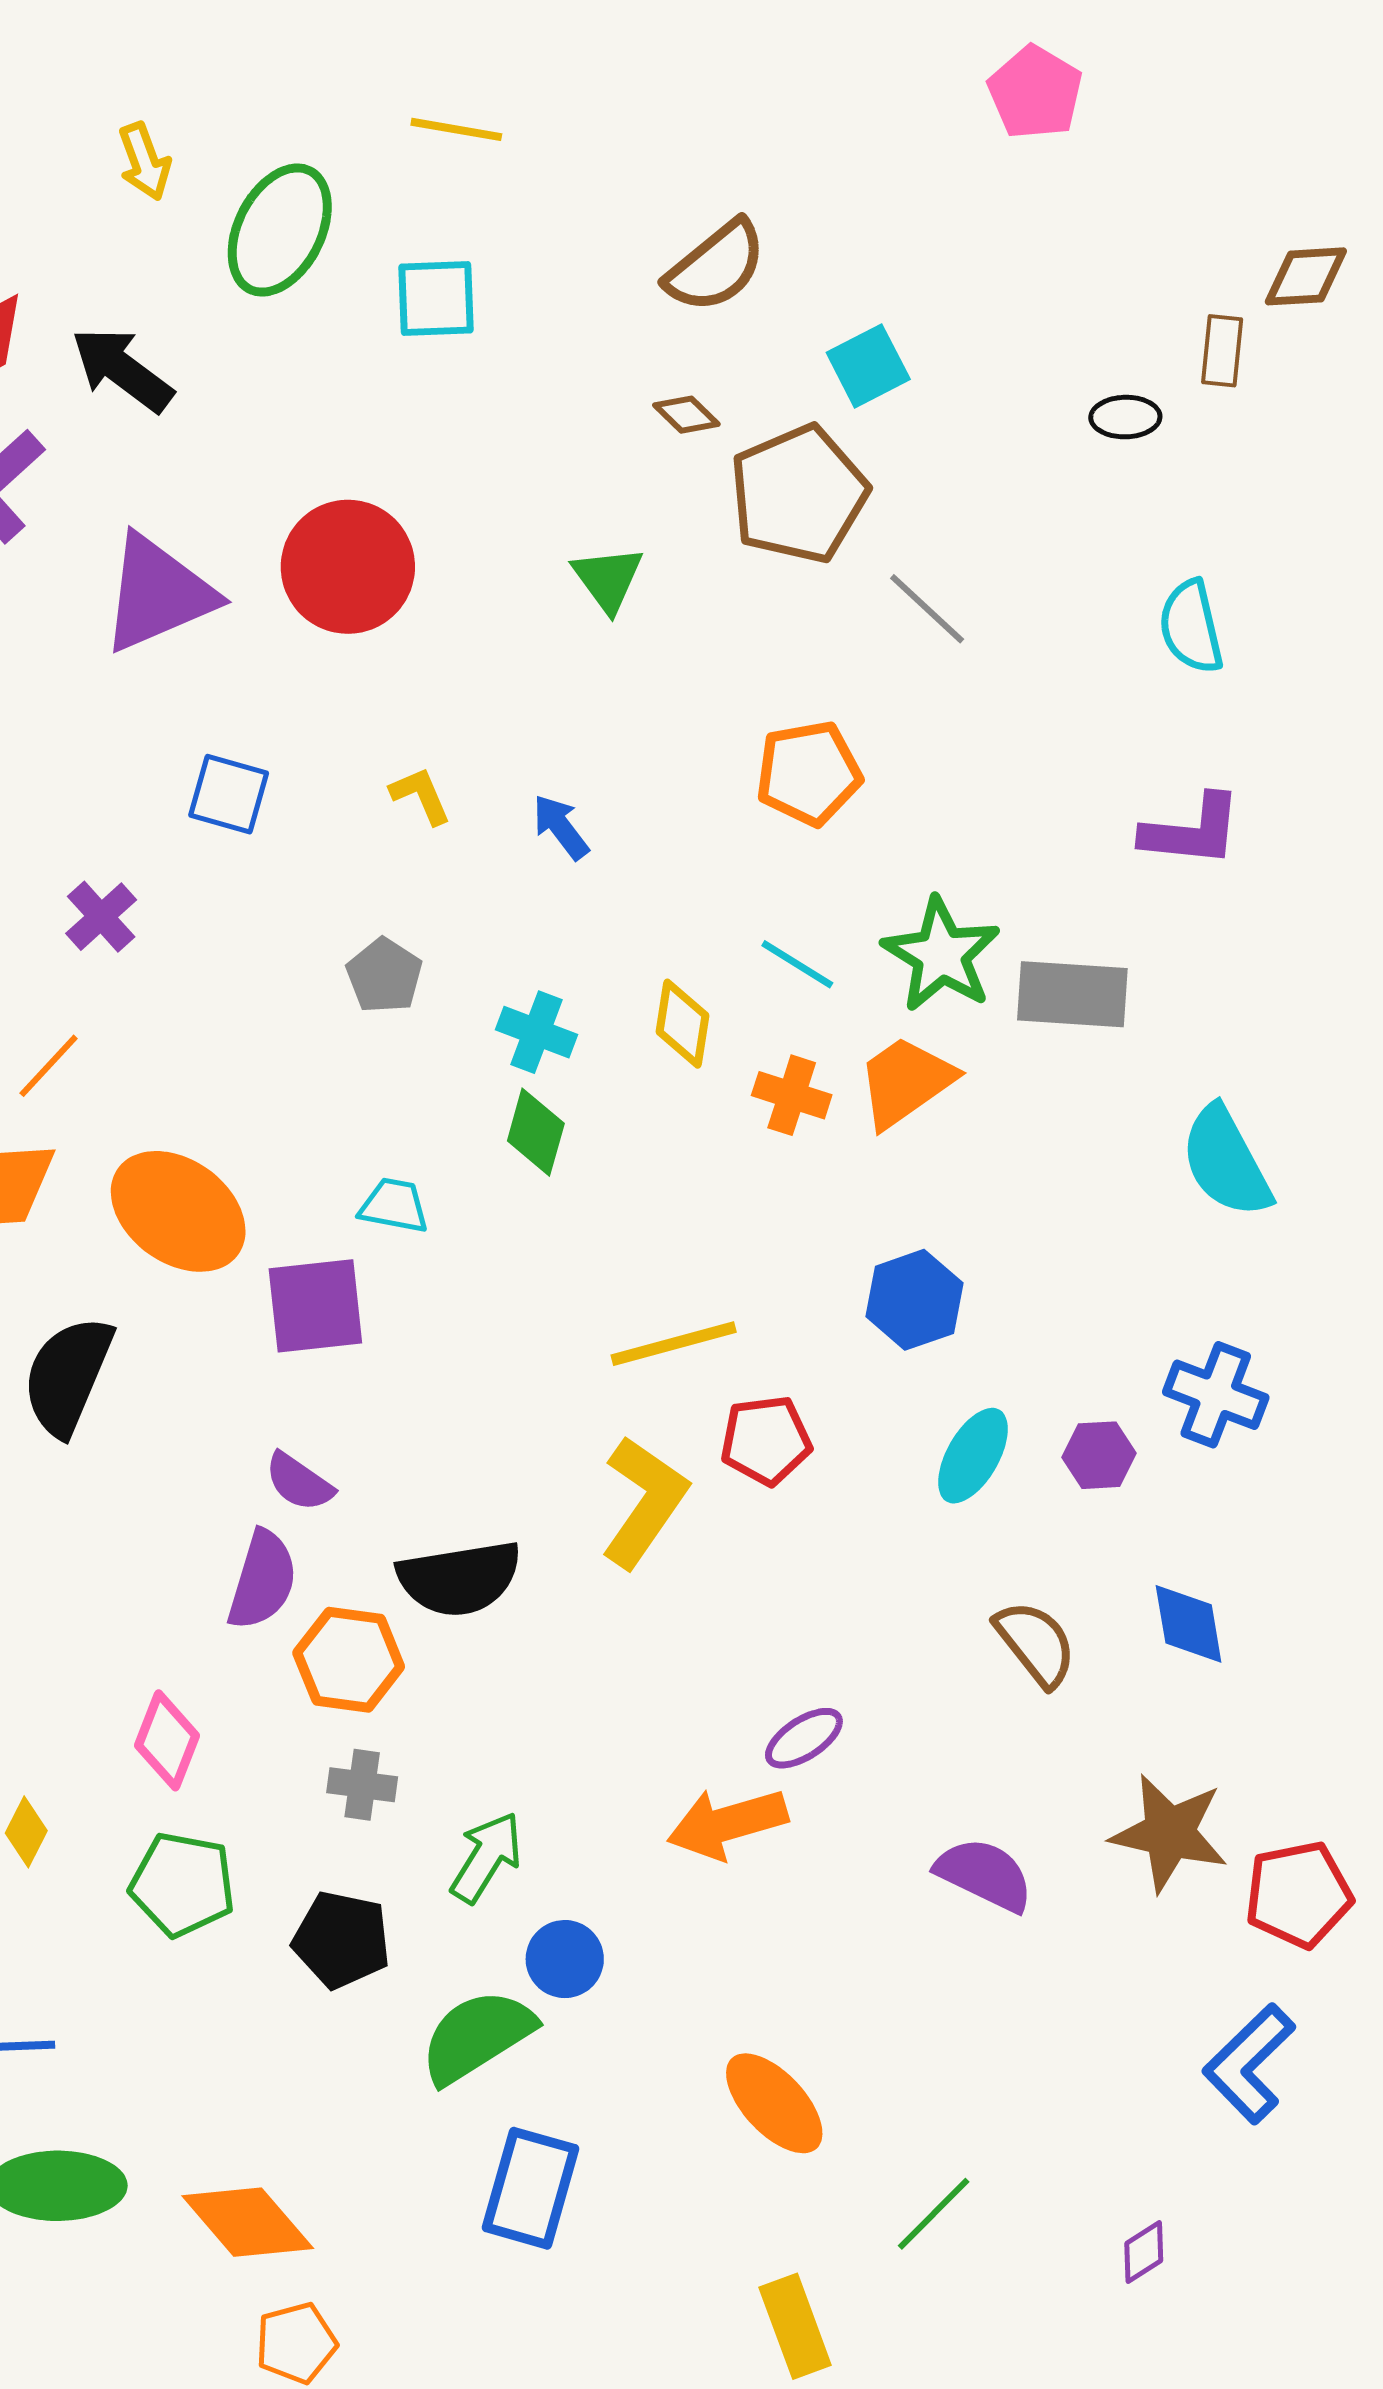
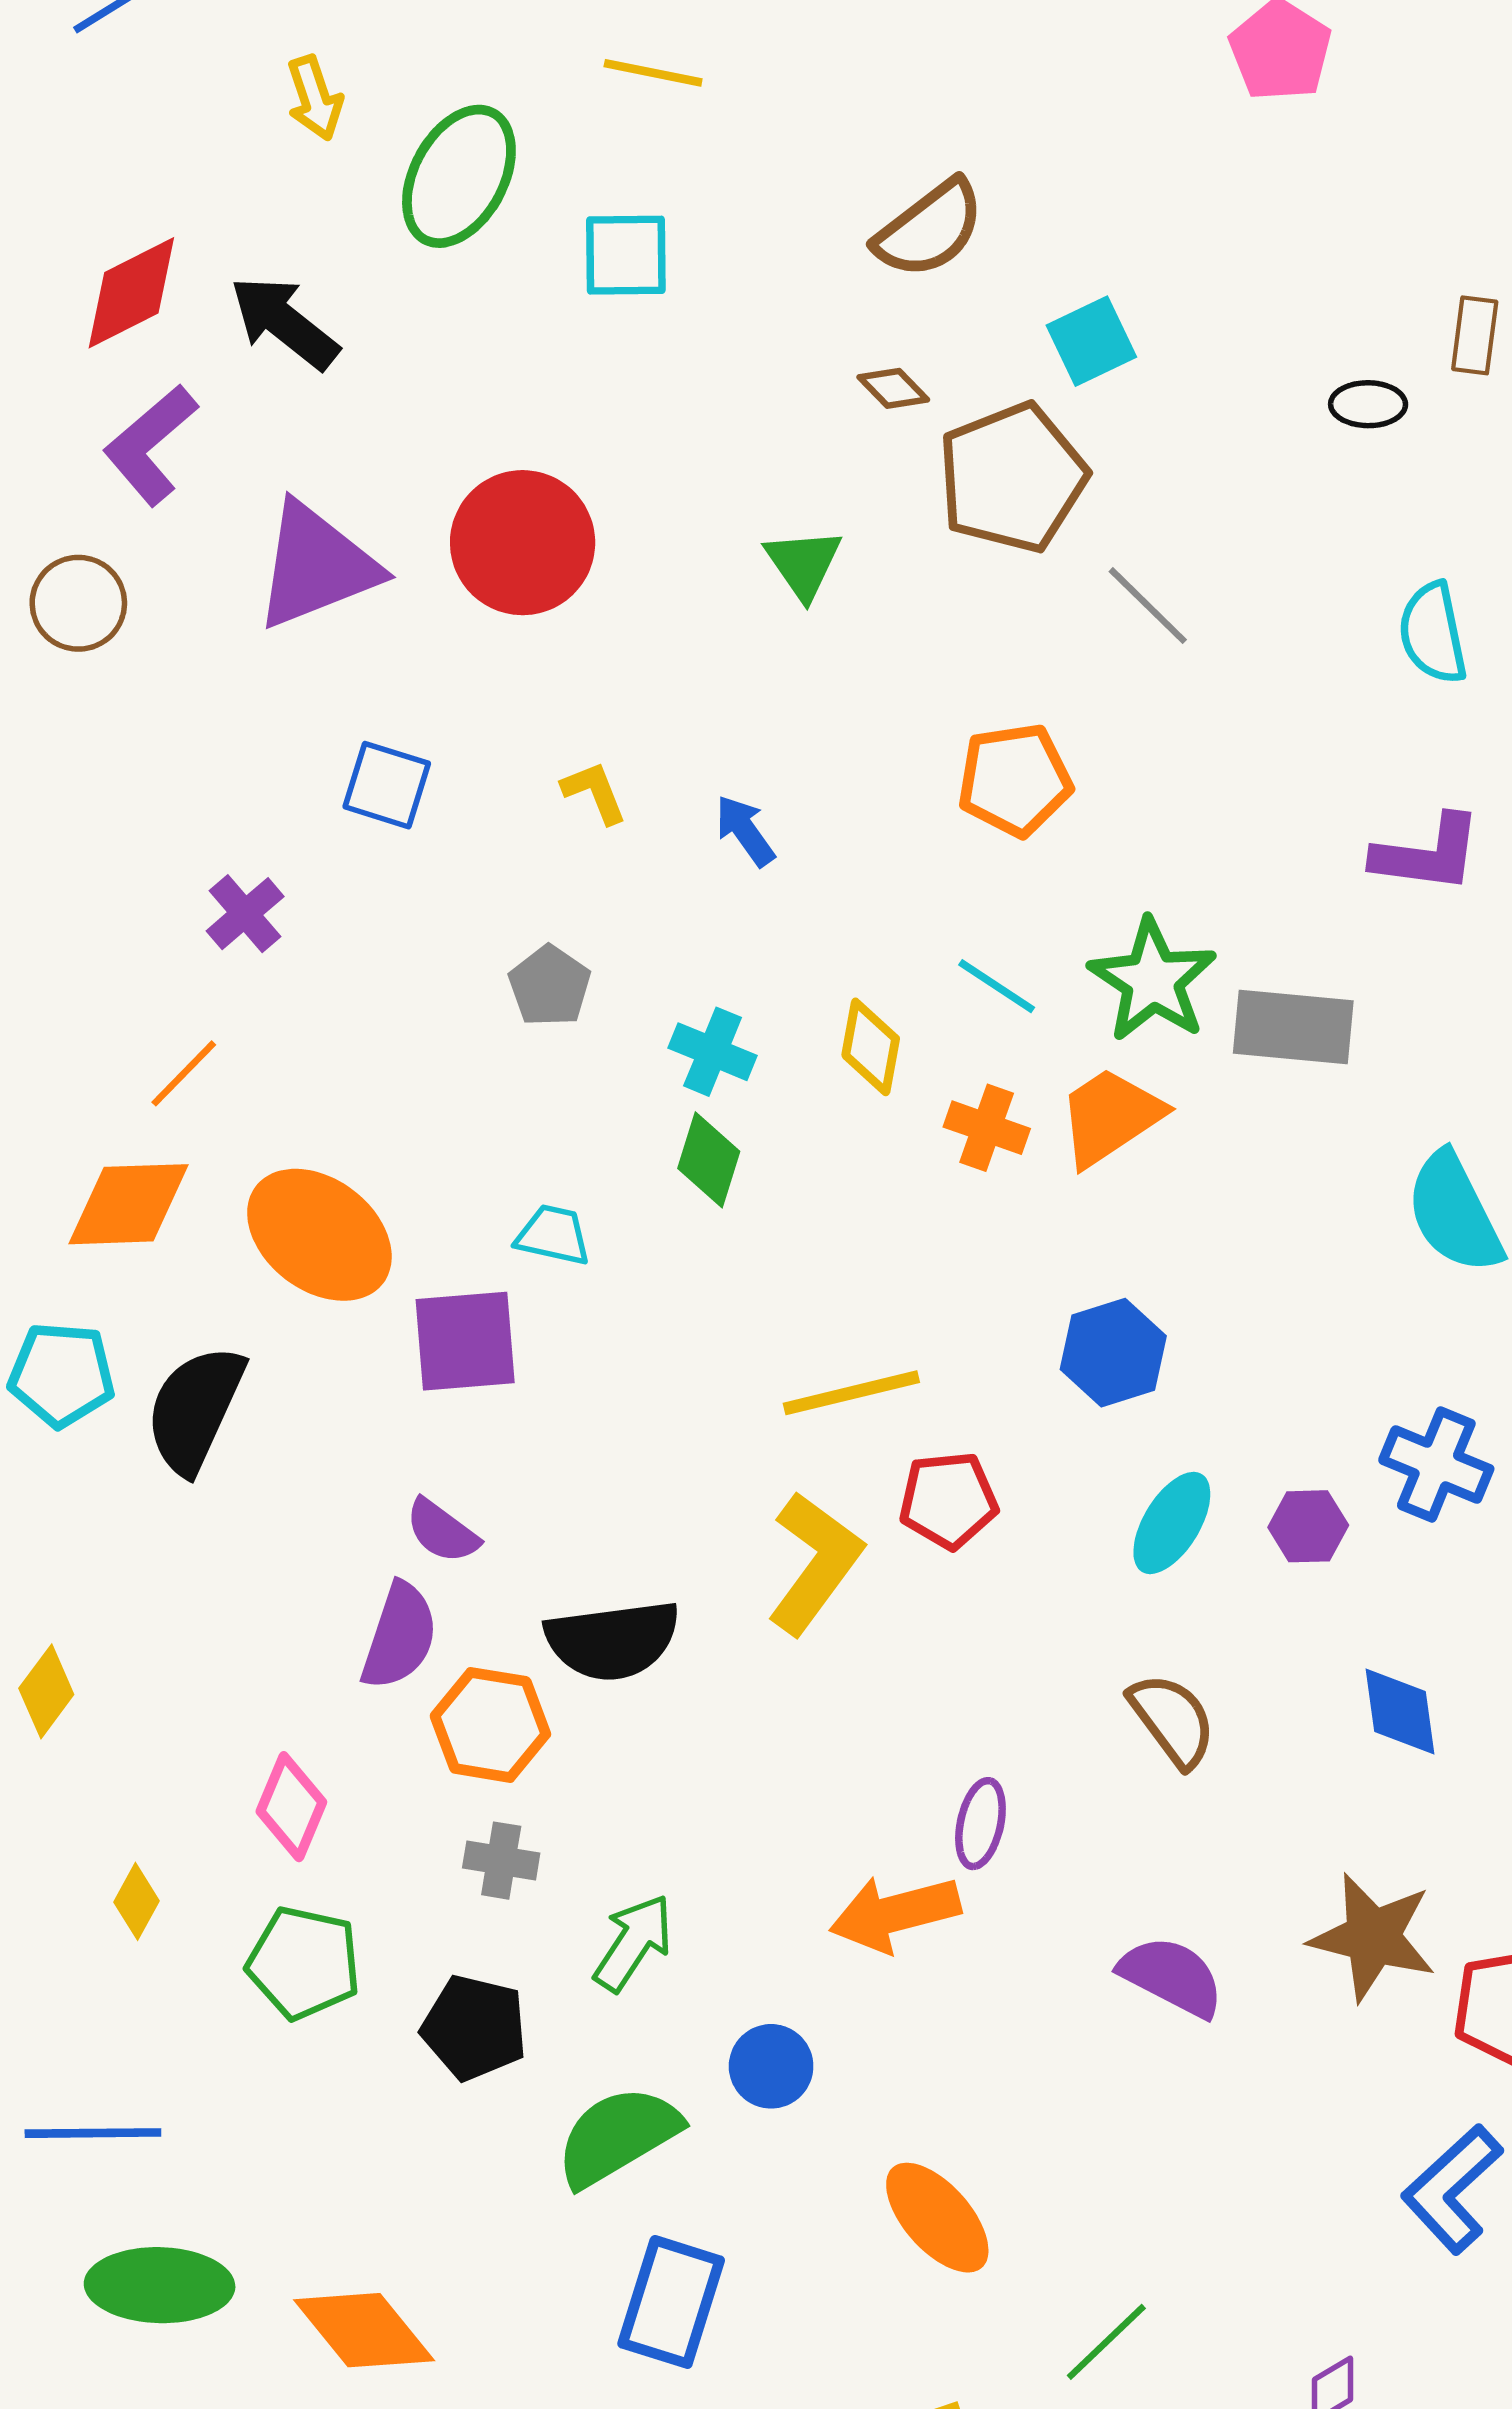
brown semicircle: (1036, 1643) -> (1172, 1720), moved
purple ellipse: (804, 1738) -> (980, 1824), turned -46
blue circle: (565, 1959) -> (771, 2066), moved

